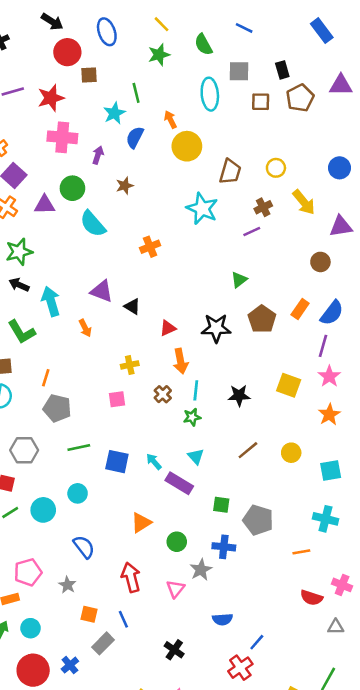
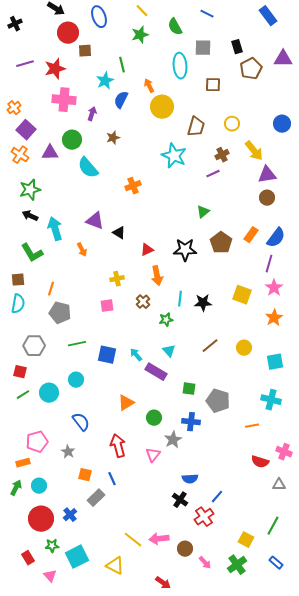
brown square: (261, 102) -> (213, 85), moved
purple triangle: (341, 226) -> (267, 175), moved
cyan line: (196, 390) -> (180, 299), moved
black cross: (174, 650) -> (180, 500), moved

